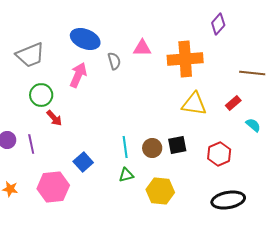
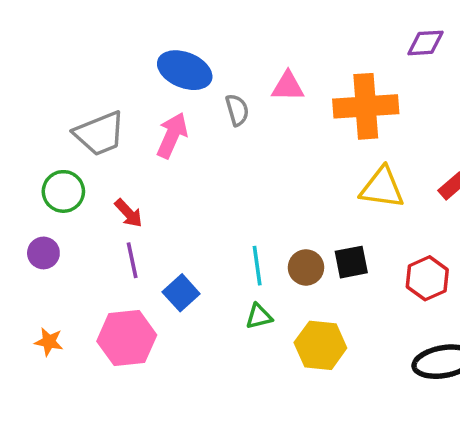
purple diamond: (218, 24) -> (425, 43), turned 45
gray trapezoid: (30, 55) -> (100, 133), moved
green circle: (41, 95) -> (63, 191), moved
purple line: (31, 144) -> (132, 260), moved

